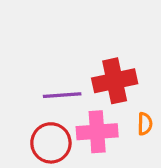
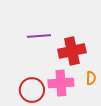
purple line: (62, 95) -> (39, 36), moved

